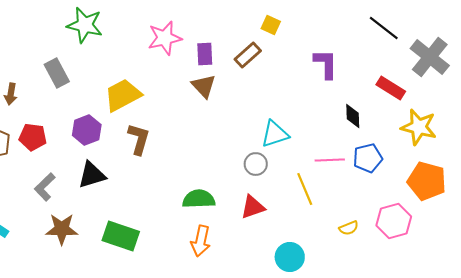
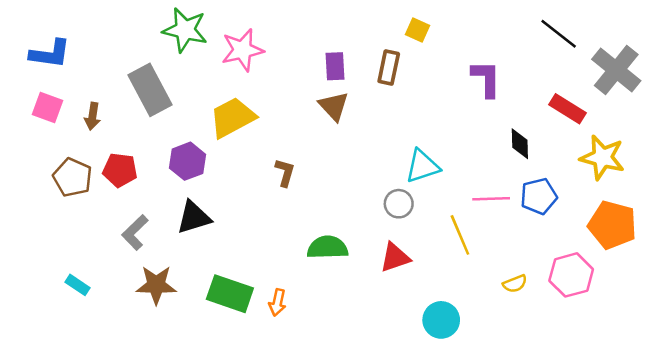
pink star: (165, 38) -> (242, 50), moved
brown rectangle: (248, 55) -> (389, 67), turned -36
gray rectangle: (57, 73) -> (150, 90), size x1.4
brown L-shape: (139, 139) -> (285, 172), moved, size x0.7
orange arrow: (201, 241) -> (277, 302), moved, size x0.7

